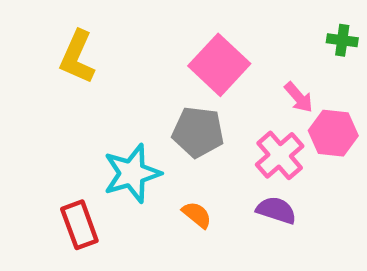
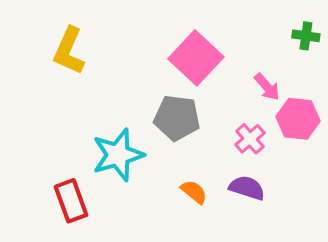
pink cross: (280, 155) -> (250, 139), size x0.7
orange semicircle: (197, 215) -> (194, 192), moved

